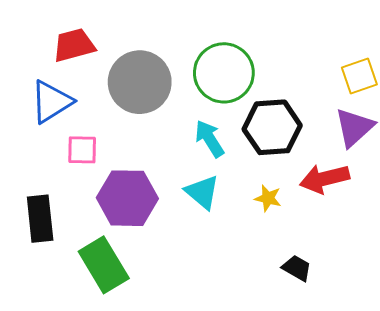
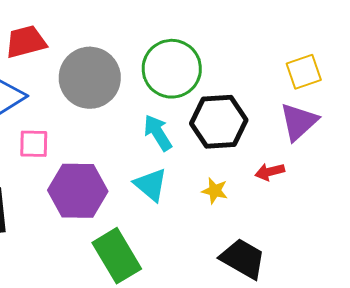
red arrow: (325, 179) -> (270, 172), size x0.6
green rectangle: (104, 265) -> (117, 256), moved
black trapezoid: (297, 268) -> (243, 259), size x1.6

